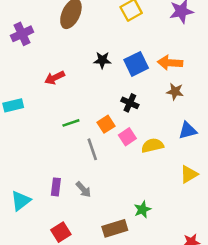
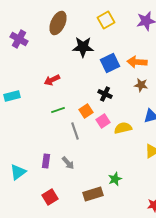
purple cross: (22, 34) -> (19, 39), turned -36
black star: (102, 60) -> (83, 47), moved, size x1.5
red arrow: (55, 78) -> (52, 80), moved

